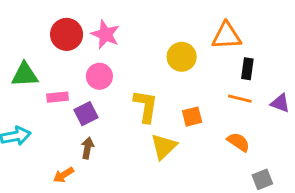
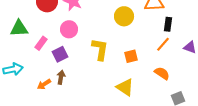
pink rectangle: (58, 97) -> (41, 43), turned -48
orange line: (240, 99) -> (163, 44), turned -63
yellow triangle: (164, 146) -> (125, 87), moved, turned -42
orange arrow: (64, 175) -> (44, 84), moved

